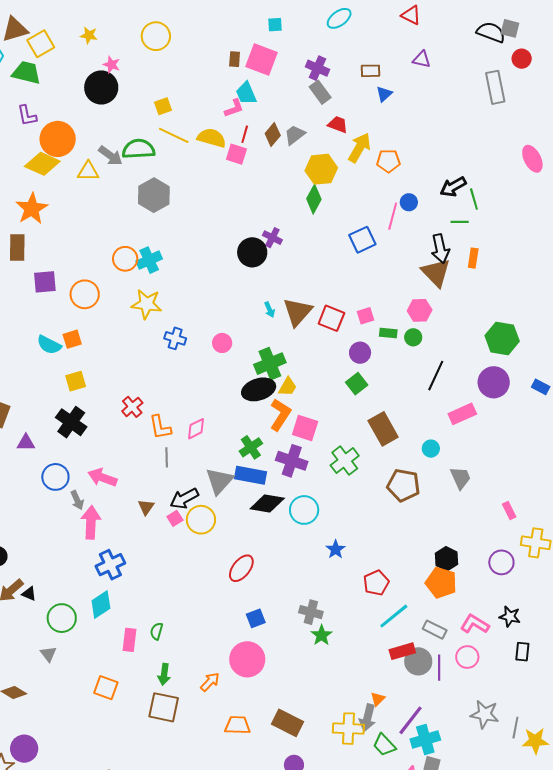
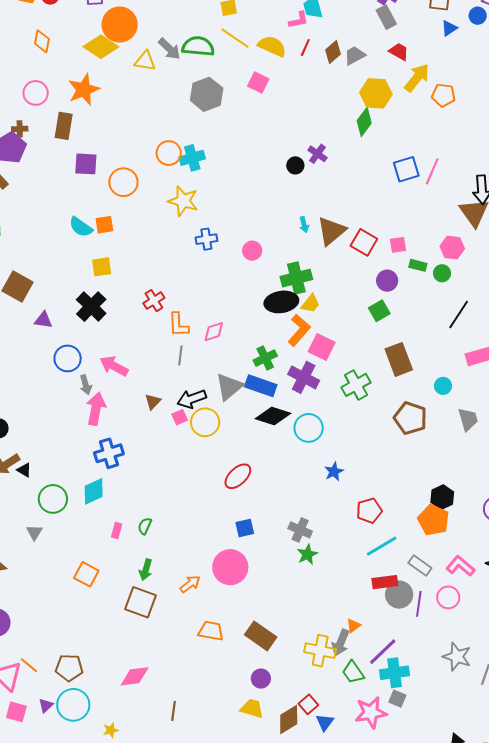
pink square: (236, 154) -> (258, 82), moved
blue circle: (409, 202) -> (478, 16), moved
pink line: (393, 216) -> (432, 171), moved
black circle: (252, 252) -> (295, 165), size x0.6
blue cross: (175, 338) -> (206, 239), turned -35
pink rectangle: (129, 640) -> (117, 531), size x0.7

